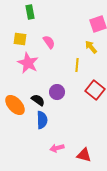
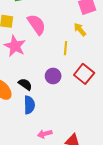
pink semicircle: (49, 42) -> (37, 24), size x1.5
purple circle: (57, 92) -> (53, 76), moved

